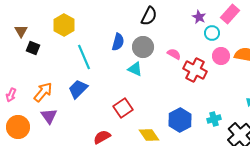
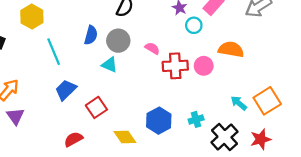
pink circle: (221, 56) -> (204, 66), moved
red cross: (195, 70) -> (175, 66), turned -30
blue trapezoid: (78, 89) -> (66, 90), moved

